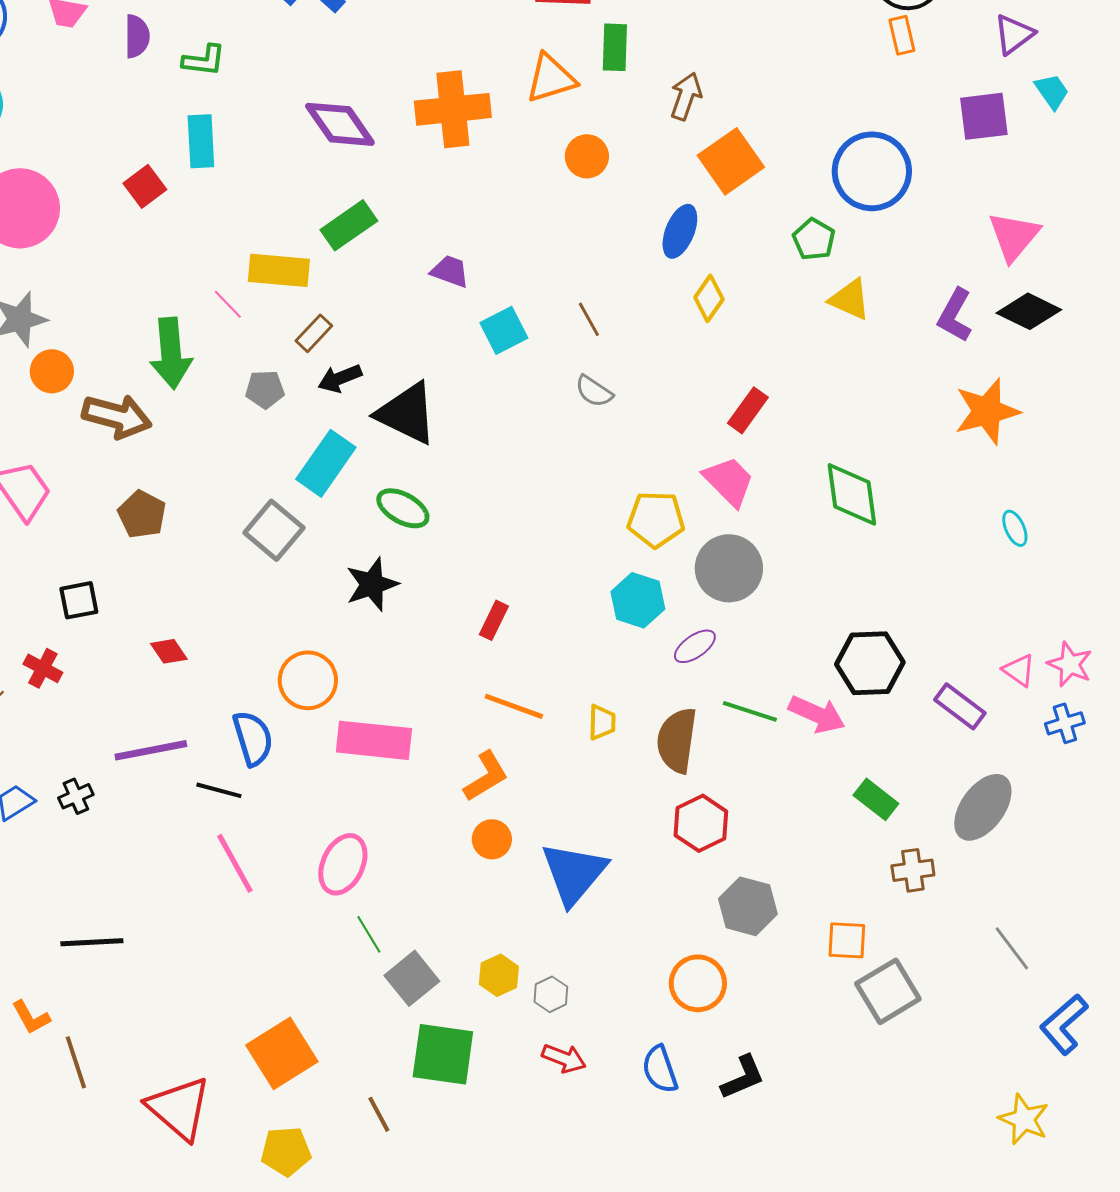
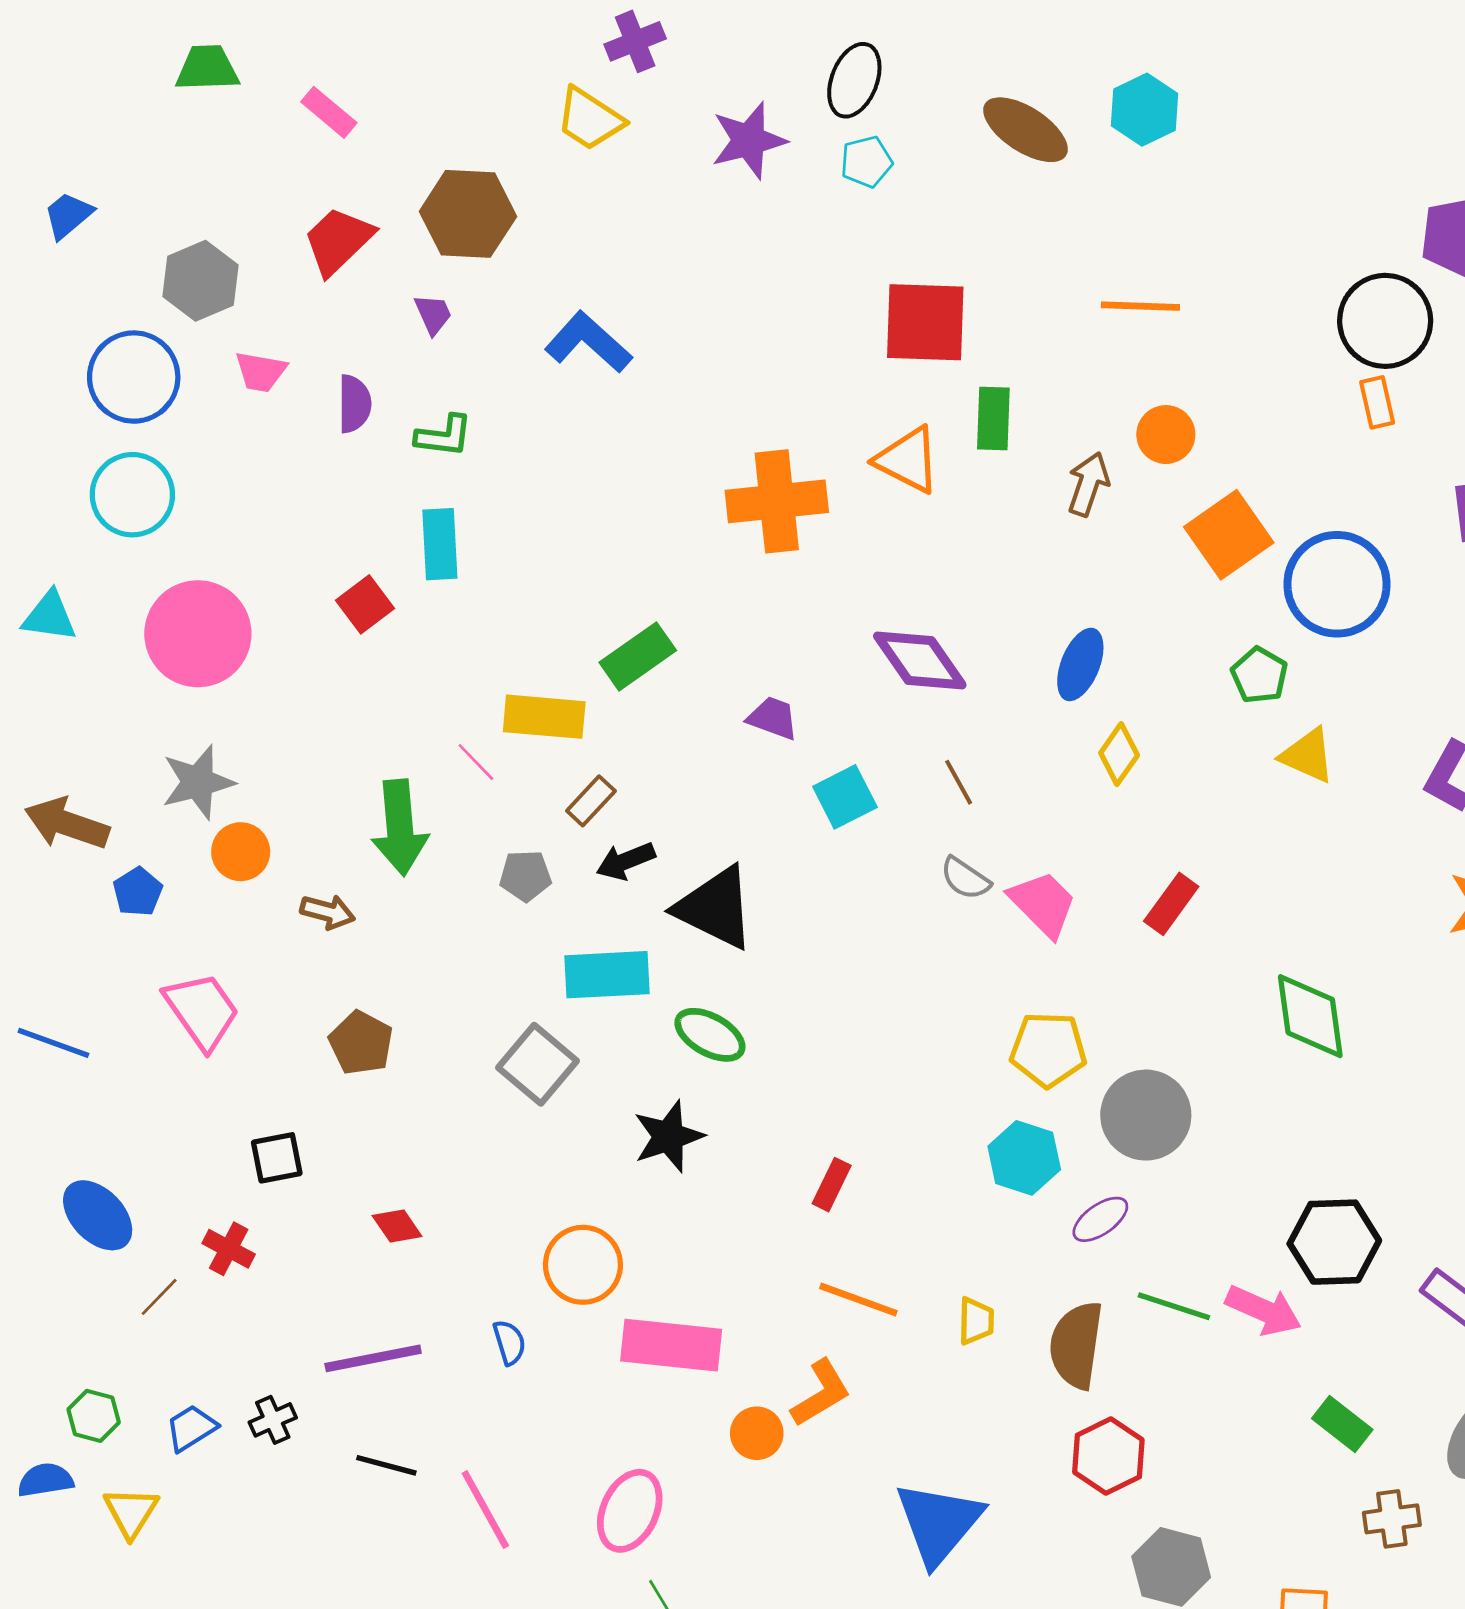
orange triangle: (551, 78) -> (908, 460), turned 44
purple diamond: (340, 124) -> (920, 660), moved
orange circle: (587, 156) -> (1166, 435), moved
orange square: (731, 161) -> (1229, 535), moved
brown arrow: (117, 416) -> (328, 912), size x0.6
cyan rectangle: (326, 463) -> (607, 975), turned 52
pink trapezoid: (729, 481) -> (1043, 904), moved
blue semicircle: (253, 738) -> (509, 1342), size x0.6
black line: (219, 790) -> (386, 1465), moved
orange circle: (492, 839) -> (757, 1433), moved

